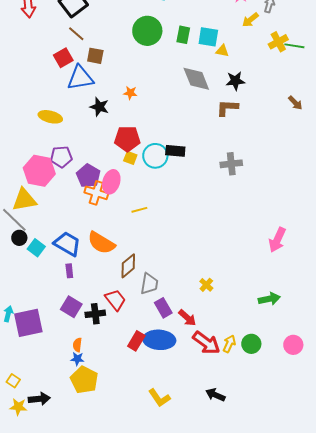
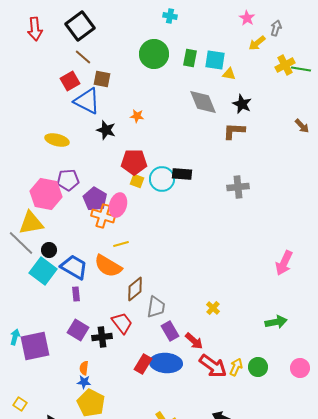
blue triangle: (80, 78) -> (87, 101), turned 36
black star: (235, 81) -> (242, 104), turned 30
yellow line: (139, 210) -> (121, 244), moved
black circle: (19, 238) -> (49, 250), moved
cyan square: (36, 248) -> (43, 271), size x1.5

